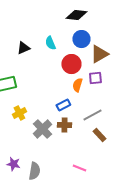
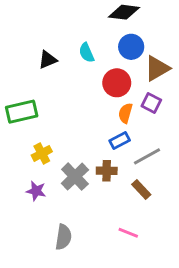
purple square: (95, 78) -> (151, 103), turned 32
blue rectangle: (63, 105) -> (120, 140), moved
brown rectangle: (99, 135) -> (141, 189), moved
purple star: (13, 164) -> (36, 191), moved

